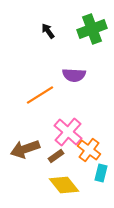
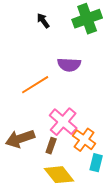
brown rectangle: (56, 156) -> (51, 146), turned -35

